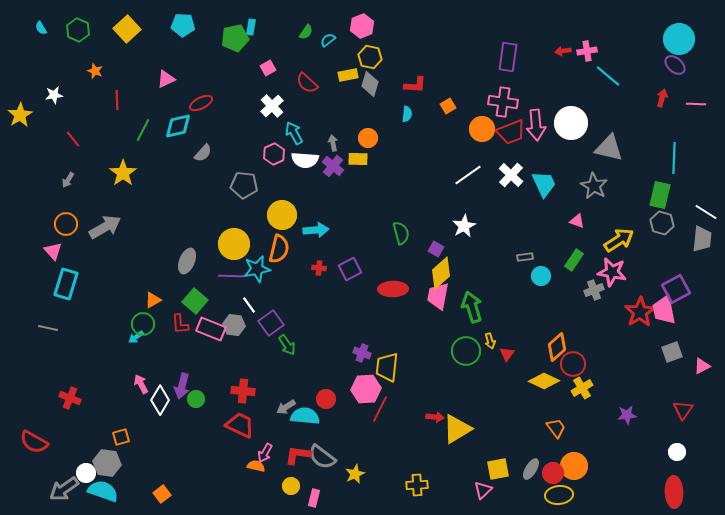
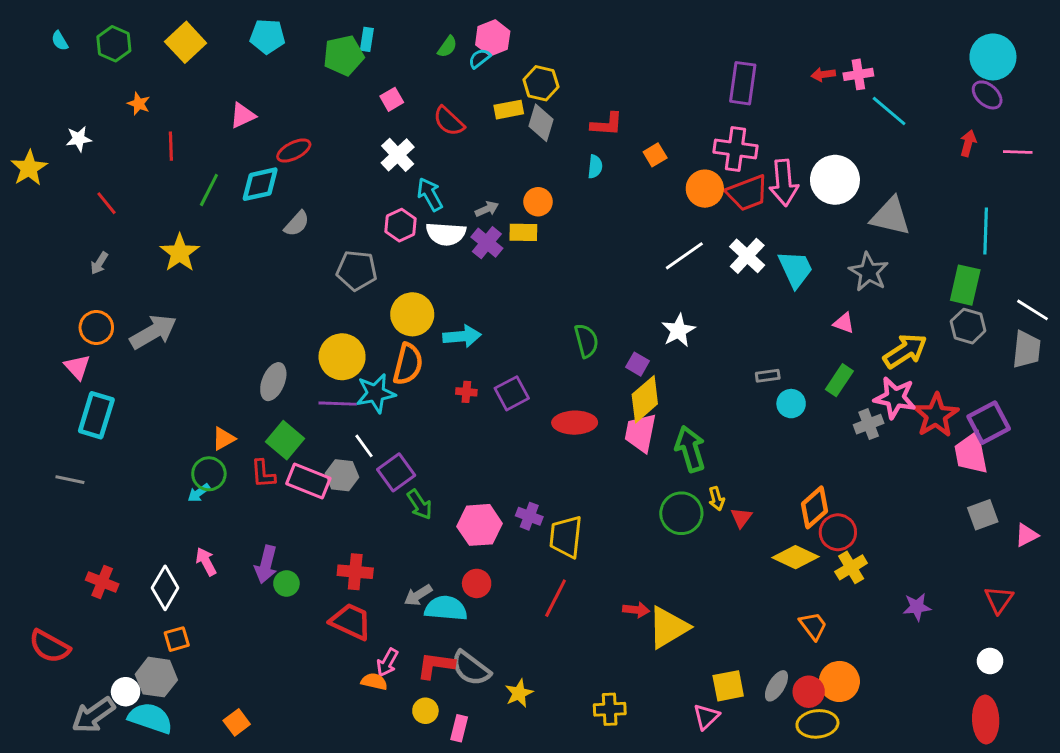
pink hexagon: (362, 26) -> (493, 38), moved
gray arrow: (333, 143) -> (487, 209), turned 77
red star: (640, 312) -> (936, 415), moved
pink hexagon: (366, 389) -> (480, 525), moved
white diamond: (160, 400) -> (165, 588), moved

